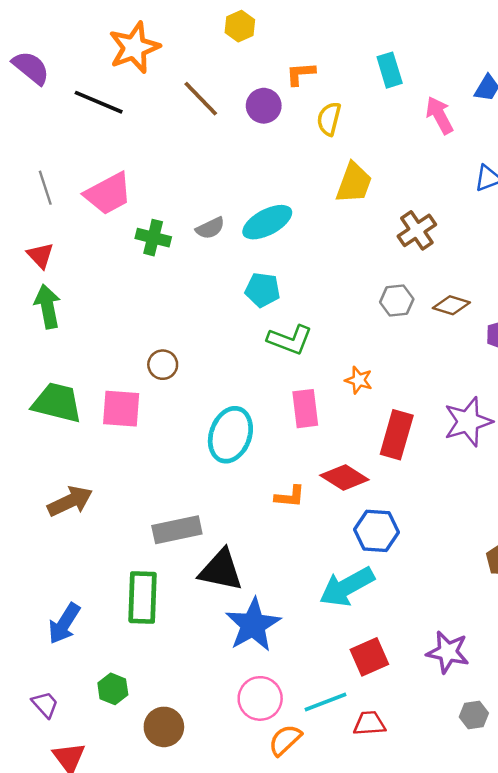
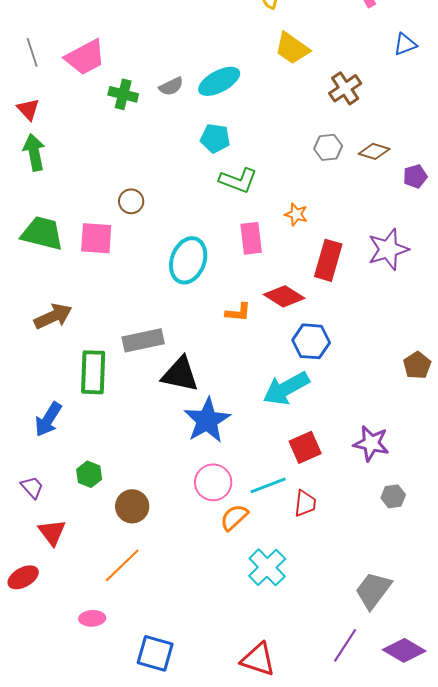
yellow trapezoid: (354, 183) -> (292, 48), turned 105
green rectangle: (143, 597) -> (93, 372), moved
red trapezoid: (369, 723) -> (305, 503), turned 100

